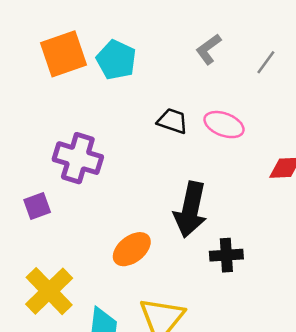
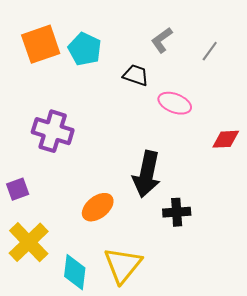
black trapezoid: (172, 121) -> (136, 75), moved
purple square: (37, 206) -> (18, 189), moved

